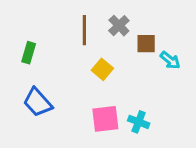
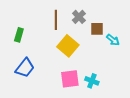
yellow square: (102, 69) -> (68, 46), size x1.5
blue trapezoid: (38, 102) -> (25, 68), turned -100

